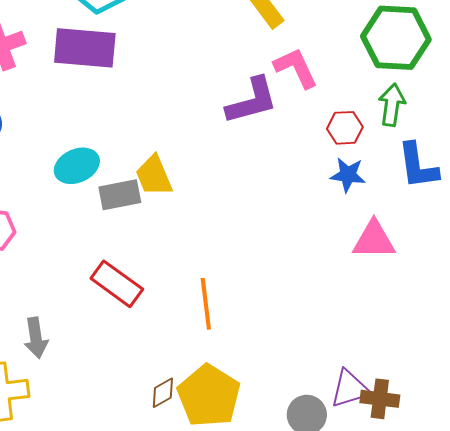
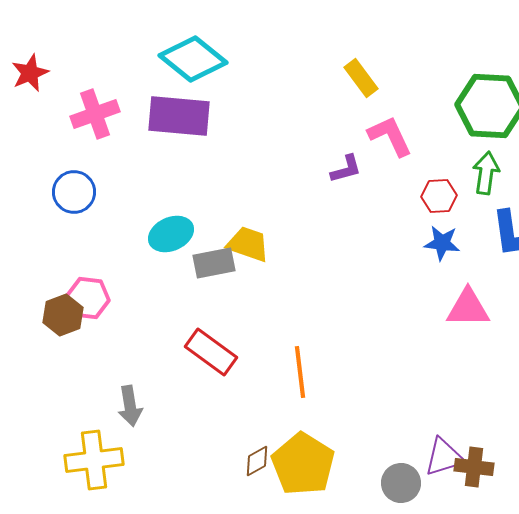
purple L-shape: (252, 101) -> (346, 169), size x0.6
yellow trapezoid: (154, 176) -> (248, 244), turned 132

